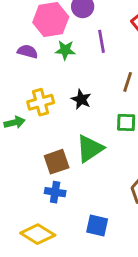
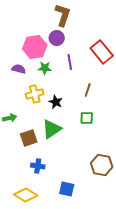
yellow cross: (41, 102) -> (35, 94), moved
green triangle: (90, 149) -> (52, 129), moved
brown square: (57, 162) -> (29, 138), moved

